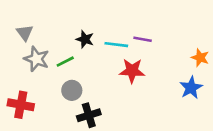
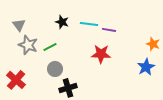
black star: (85, 39) -> (62, 22), moved
cyan line: (116, 45) -> (89, 24), moved
red cross: (21, 105) -> (16, 80), turned 30

